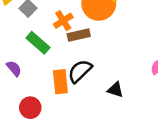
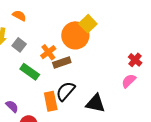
purple semicircle: (14, 68) -> (12, 106), moved
black triangle: (115, 90) -> (95, 103), size x1.5

